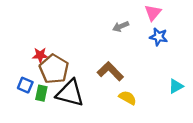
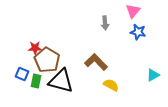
gray arrow: (121, 26) -> (105, 23), turned -72

